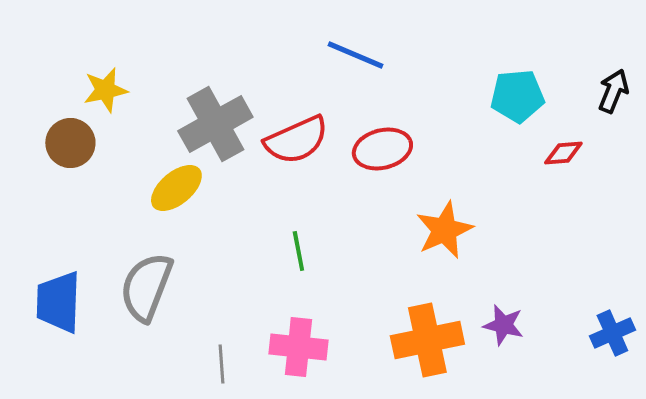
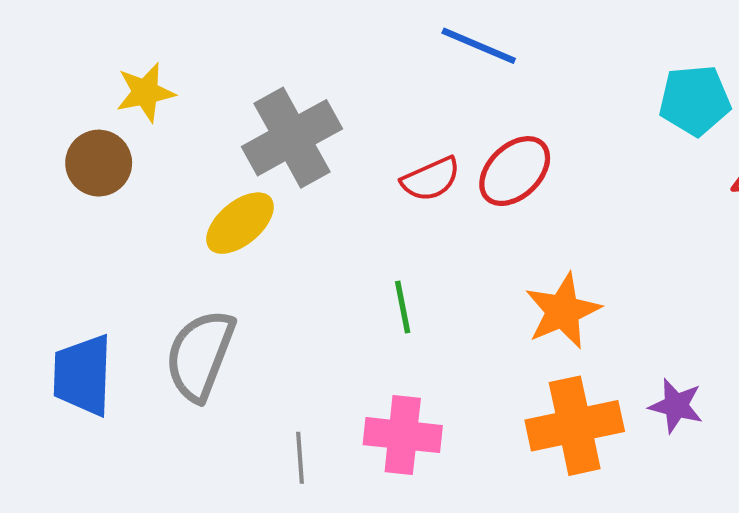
red semicircle: (296, 140) -> (431, 179), moved, size x0.7
red ellipse: (382, 149) -> (515, 171), turned -30
orange star: (444, 230) -> (563, 311), moved

